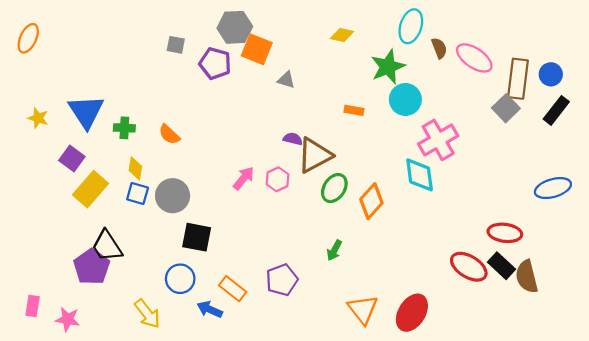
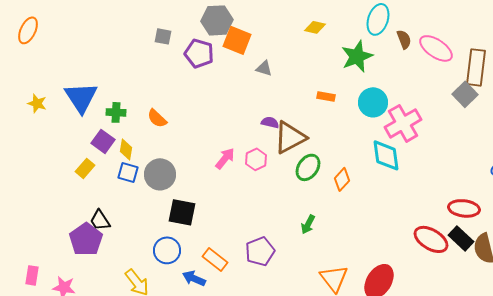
cyan circle: (405, 99) -> (373, 102), moved
purple square: (72, 159) -> (103, 141), moved
yellow rectangle: (91, 189) -> (85, 168), size x0.6
orange diamond: (371, 201) -> (342, 179), size x0.7
black trapezoid: (107, 246) -> (100, 220), size x0.7

